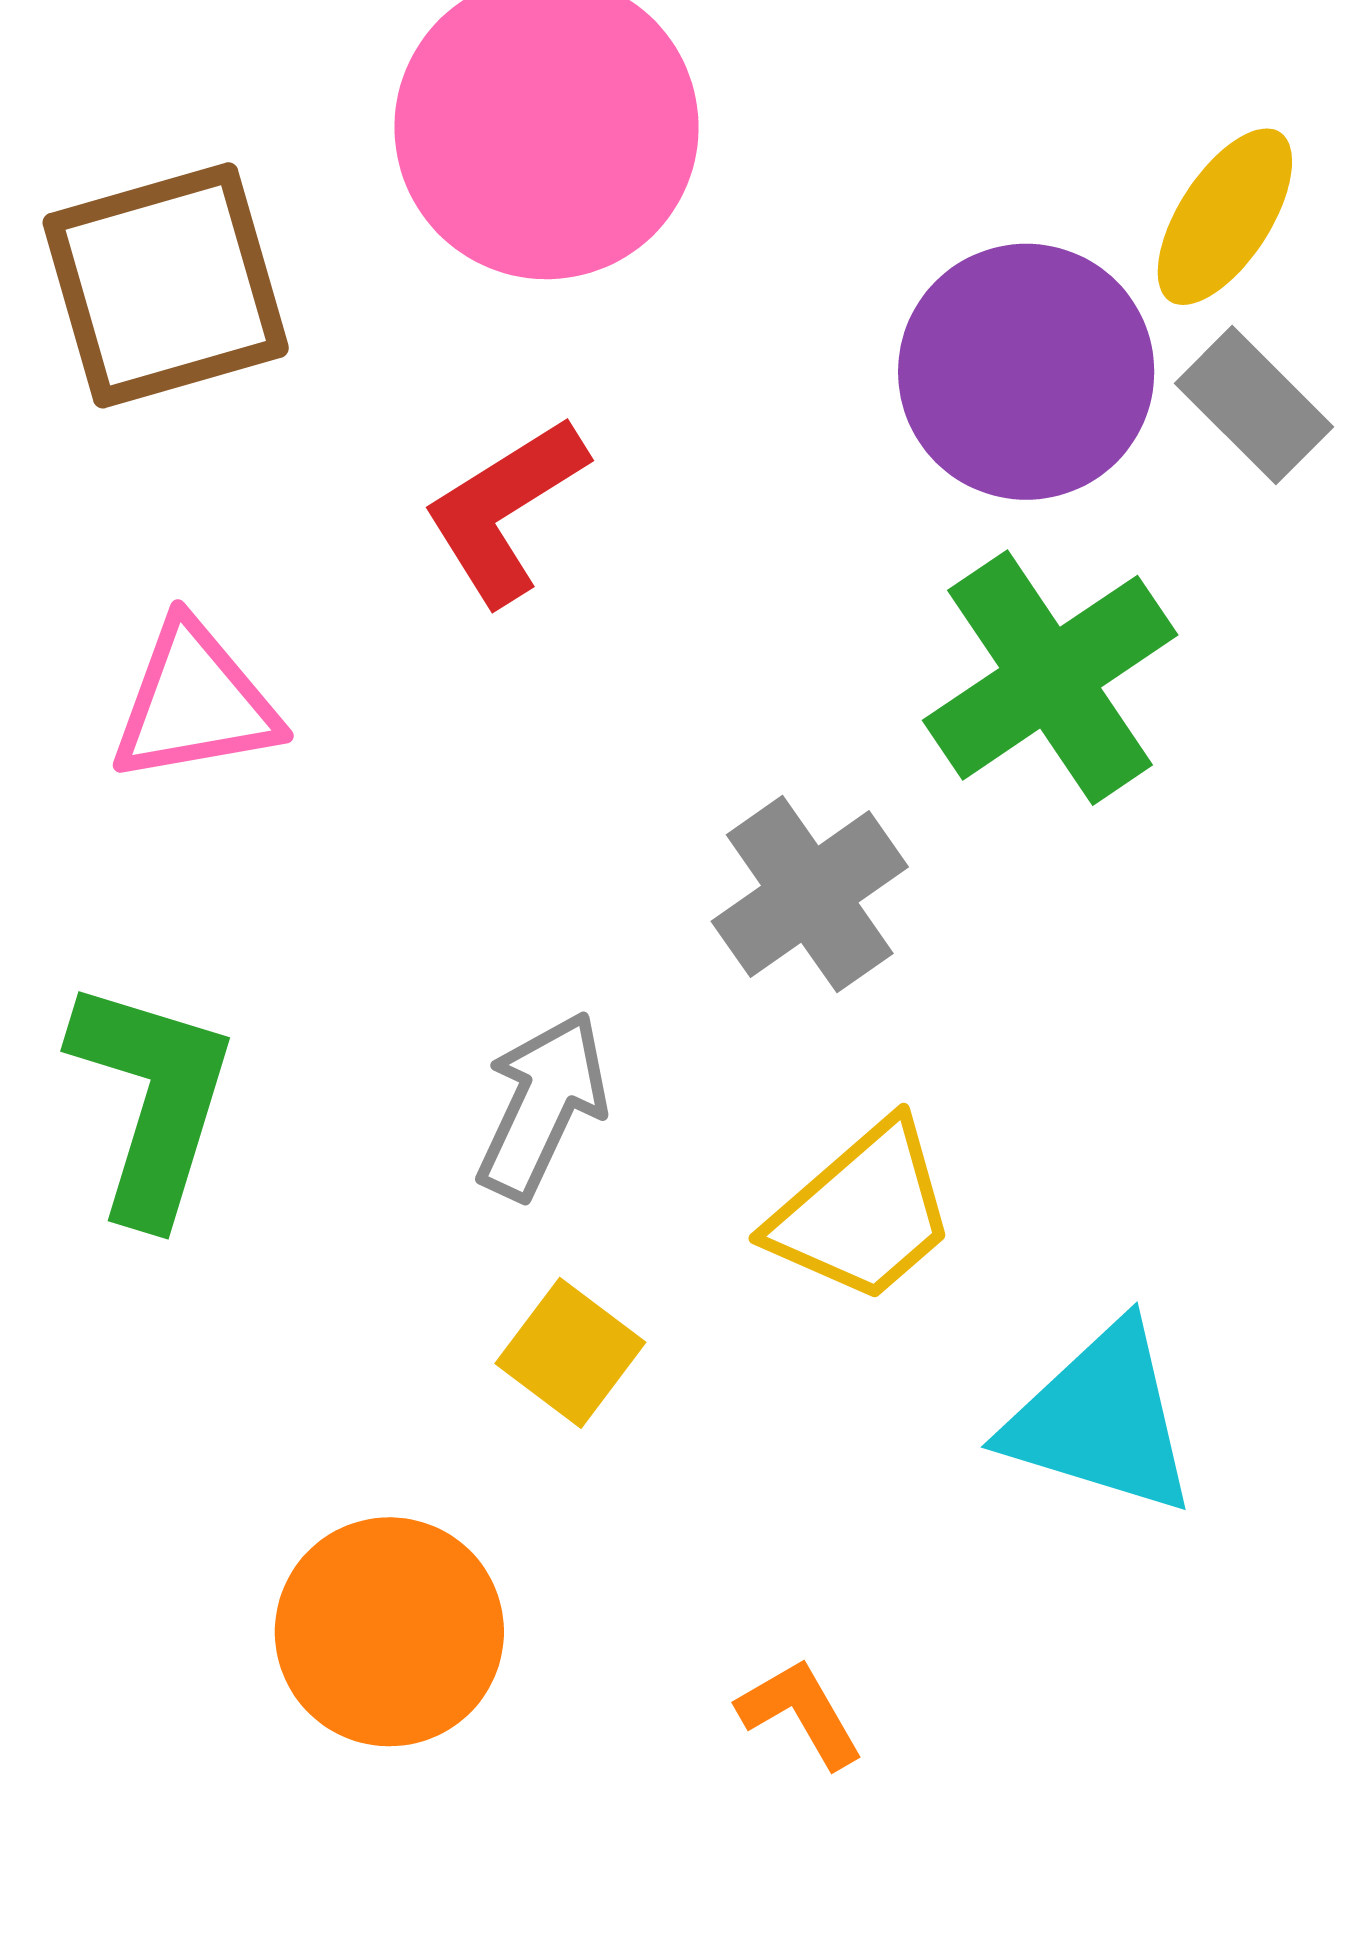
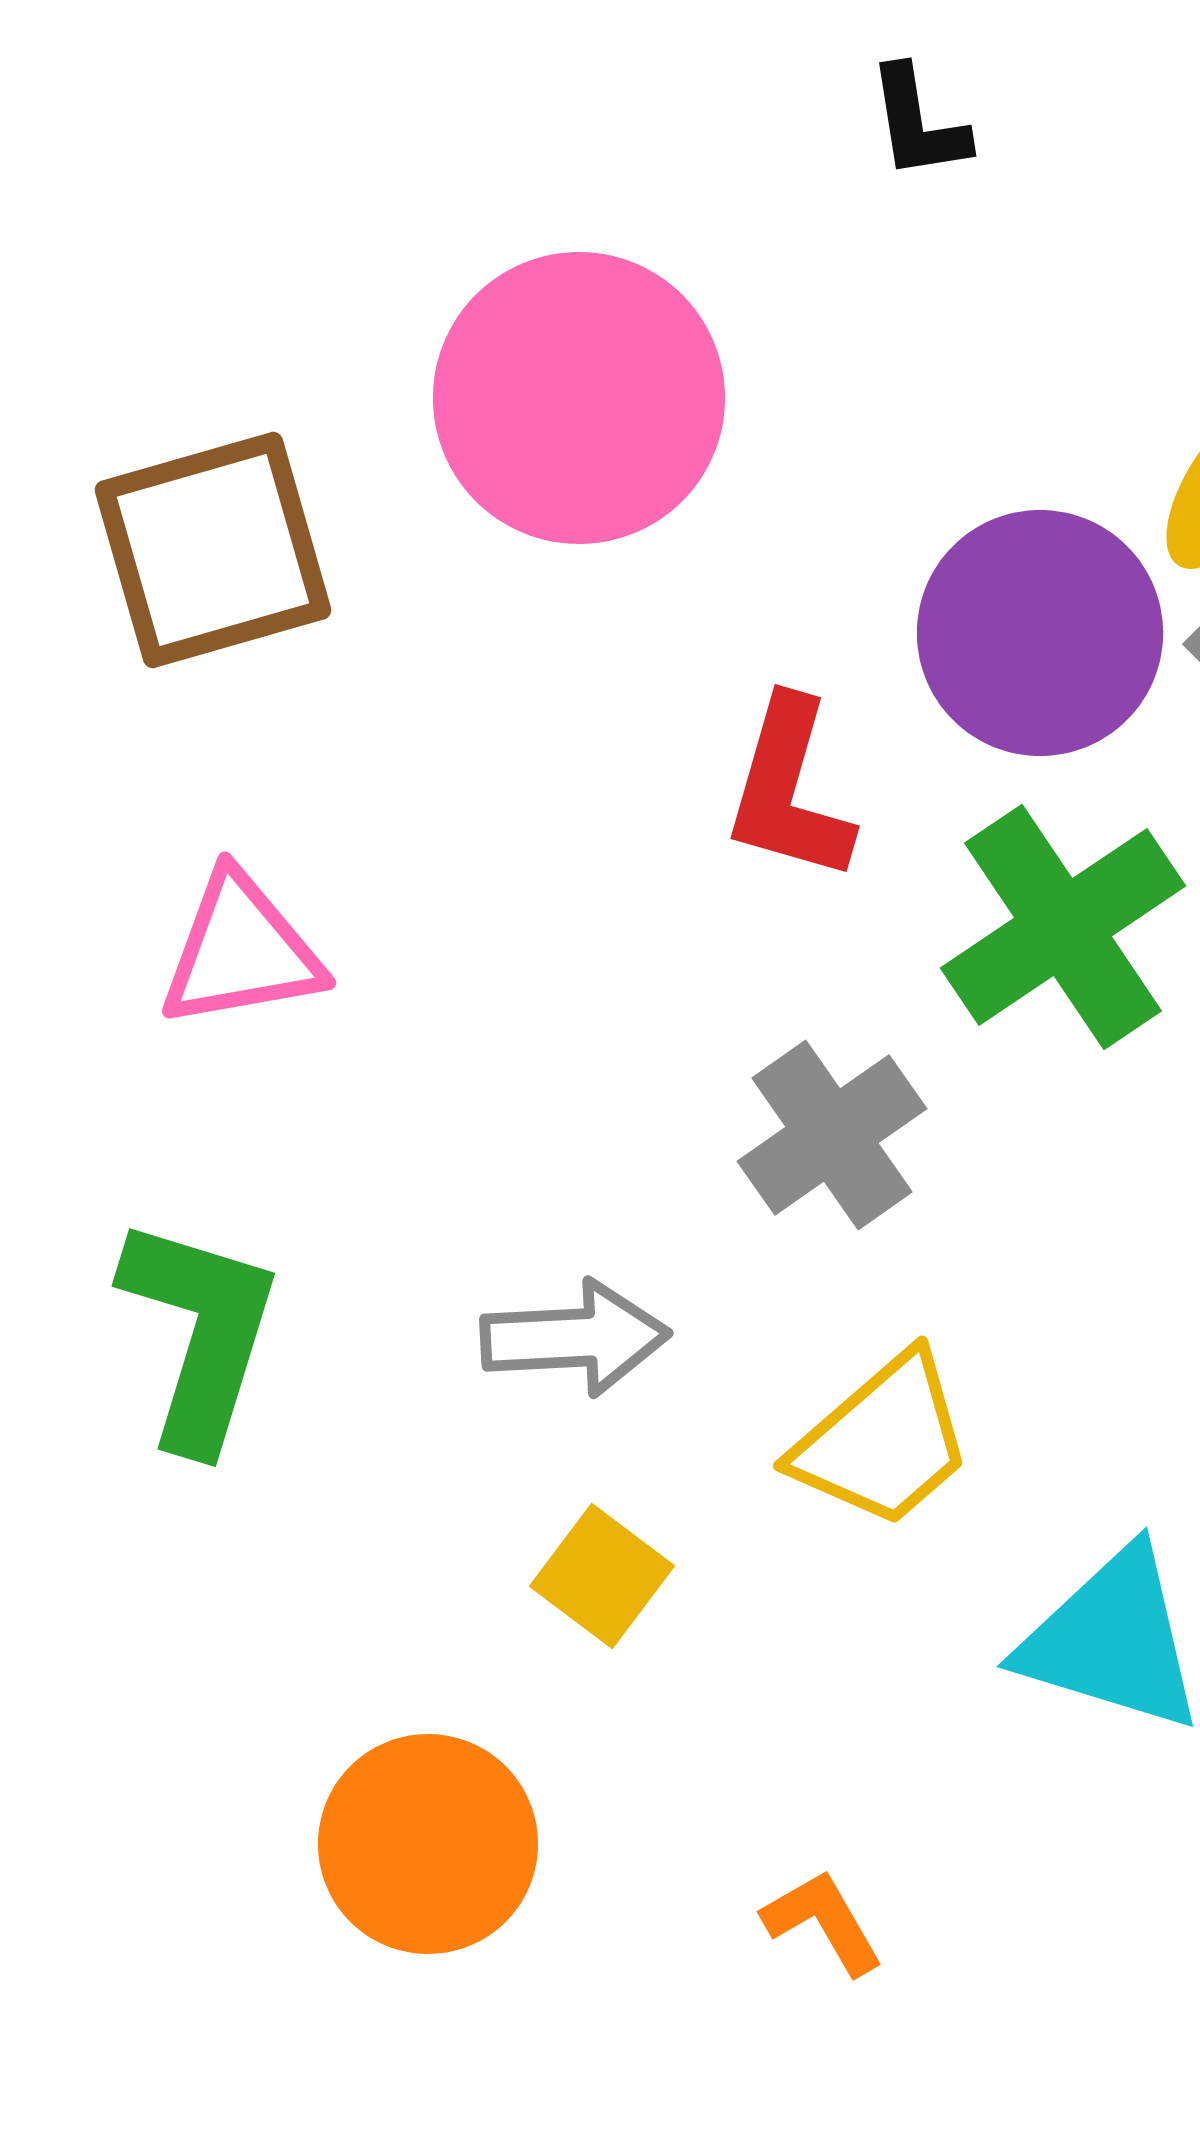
red L-shape: (505, 510) -> (789, 790), moved, turned -42
gray arrow: (542, 1105) -> (575, 1338), turned 62

